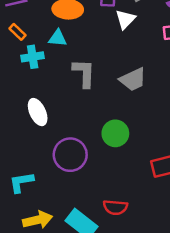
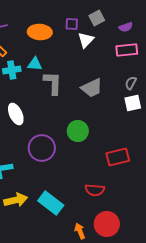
cyan triangle: (58, 38) -> (35, 64), moved
red semicircle: (115, 207) -> (95, 190), moved

